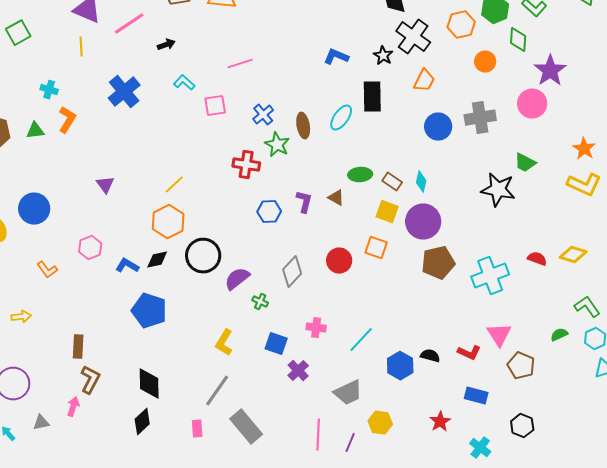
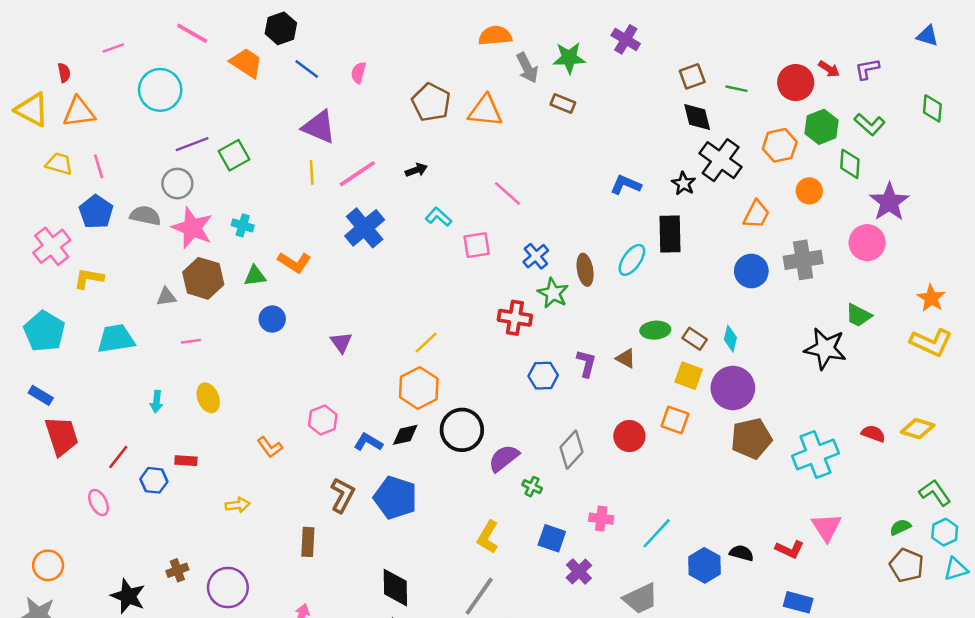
pink line: (129, 24) -> (357, 174), moved
pink line: (240, 64) -> (507, 193), turned 60
orange trapezoid: (424, 81) -> (756, 214), moved
cyan cross: (49, 90) -> (243, 225), moved
orange L-shape: (67, 120) -> (294, 262), turned 92
blue circle: (34, 209) -> (272, 319), moved, size x0.7
brown pentagon: (521, 366) -> (907, 565), moved
brown L-shape: (90, 380) -> (342, 495), moved

